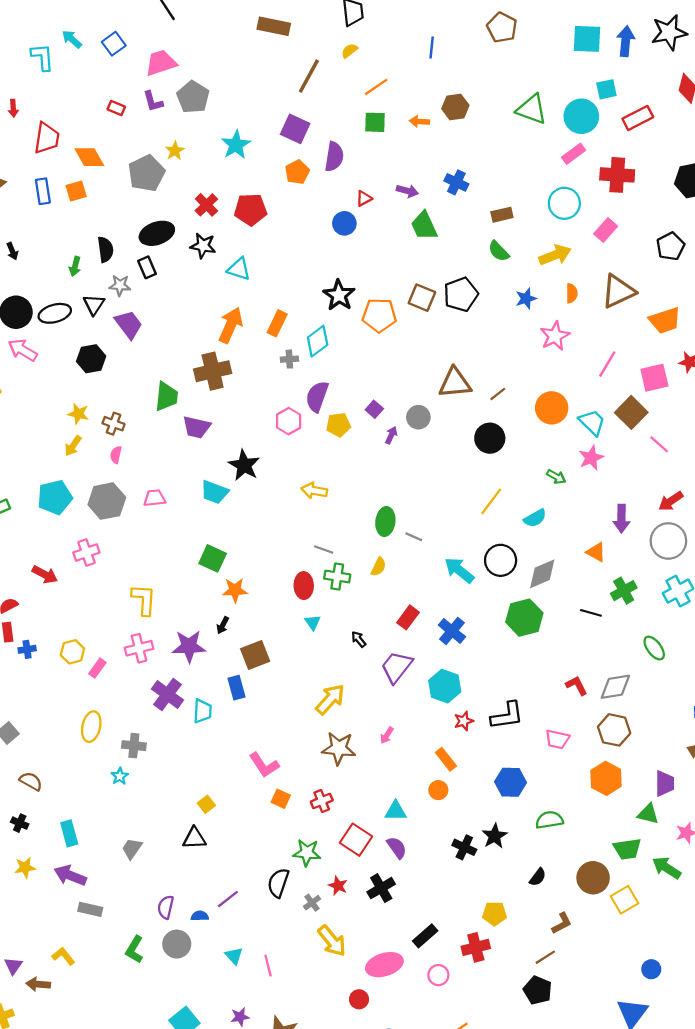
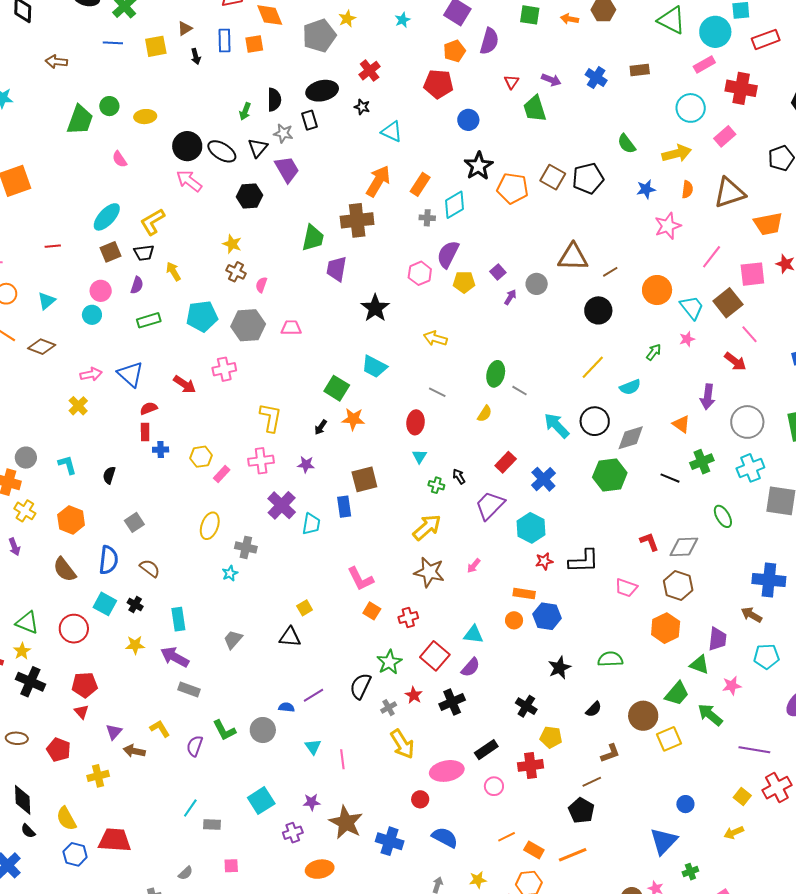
cyan star: (236, 145) -> (403, 20), size x0.6
red triangle: (364, 198) -> (512, 82), turned -35
red pentagon: (251, 209) -> (438, 84), moved
brown rectangle: (502, 215) -> (640, 70), moved
blue circle: (344, 223) -> (468, 120), moved
green trapezoid: (424, 226) -> (535, 109), moved
black star: (203, 246) -> (362, 107), size x0.7
black arrow: (12, 251) -> (196, 56), moved
black ellipse: (55, 313) -> (222, 151), turned 40
brown cross: (114, 424) -> (236, 272), moved
purple trapezoid: (197, 427) -> (337, 269), turned 80
yellow arrow: (73, 446) -> (173, 271), moved, turned 108
pink star: (591, 458) -> (687, 339), size x0.7
green arrow: (556, 477) -> (654, 352), turned -90
cyan trapezoid: (215, 492) -> (374, 367), moved
red arrow: (671, 501) -> (735, 362), moved, turned -115
green cross: (337, 577) -> (436, 485), moved, size x0.7
black arrow: (223, 625) -> (321, 427), moved
purple star: (189, 646) -> (306, 464), size x0.6
orange rectangle: (446, 759) -> (524, 594), turned -50
blue hexagon: (511, 782) -> (547, 616), moved
black cross: (464, 847) -> (526, 706), moved
purple semicircle: (397, 848) -> (470, 667), turned 70
green trapezoid: (627, 849) -> (677, 694), turned -48
green star: (307, 853) -> (389, 662), turned 30
purple semicircle: (166, 907) -> (195, 746), moved
green L-shape: (134, 949) -> (224, 730), turned -65

